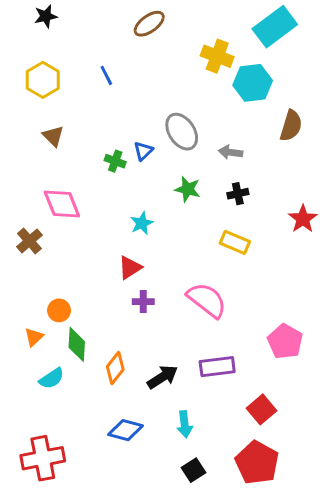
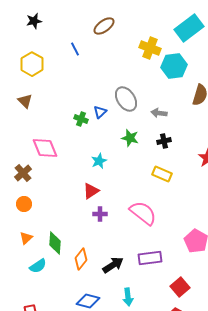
blue line: (106, 75) -> (75, 49), moved
brown triangle: (53, 136) -> (25, 101), moved
orange circle: (59, 310) -> (24, 204), moved

